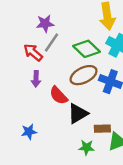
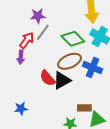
red arrow: (33, 52) -> (27, 40), turned 84
purple arrow: (36, 79) -> (21, 57), moved
black triangle: (78, 114) -> (62, 80), moved

